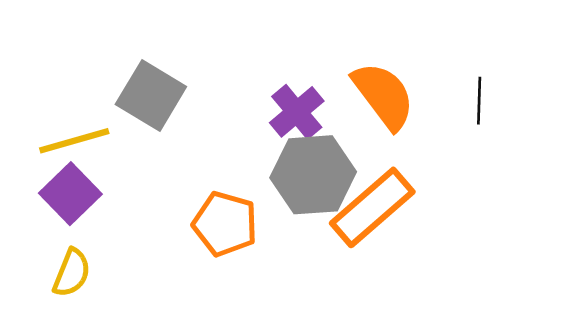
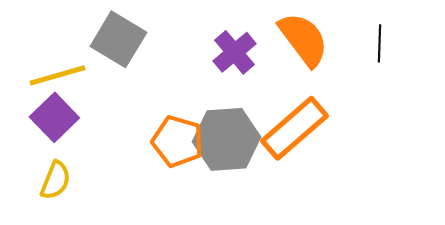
gray hexagon: (313, 175) -> (226, 139), moved

